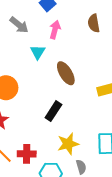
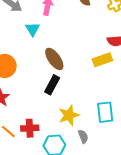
brown ellipse: (66, 73) -> (54, 59), moved

